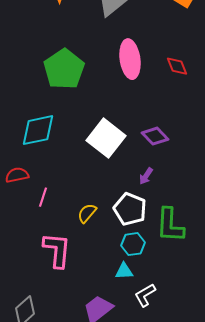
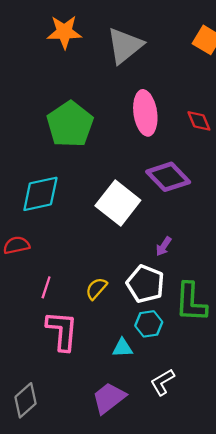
purple diamond: (155, 136) -> (168, 177), moved, size x1.4
pink line: (43, 197) -> (46, 287), moved
cyan triangle: (124, 271) -> (123, 348), moved

